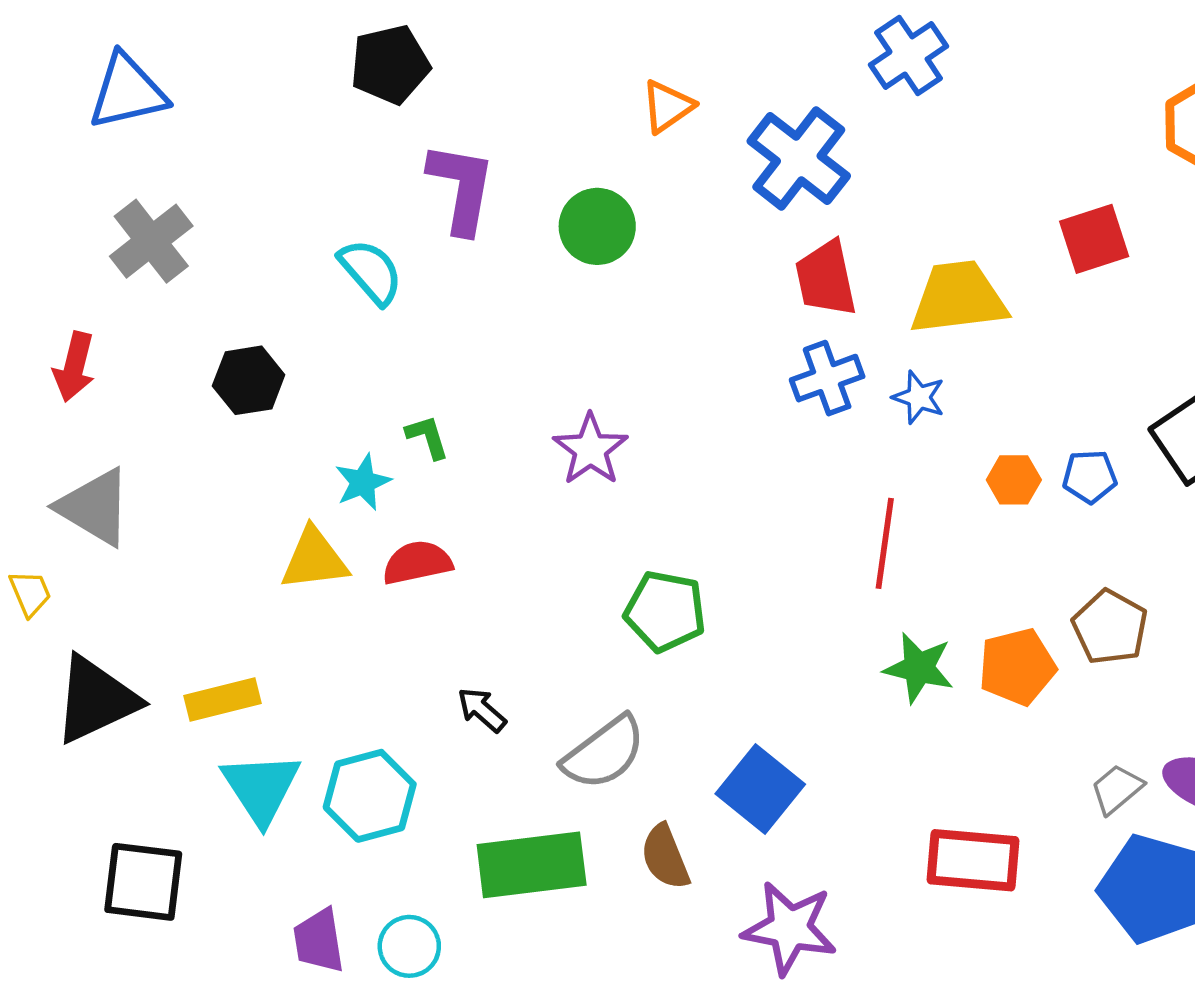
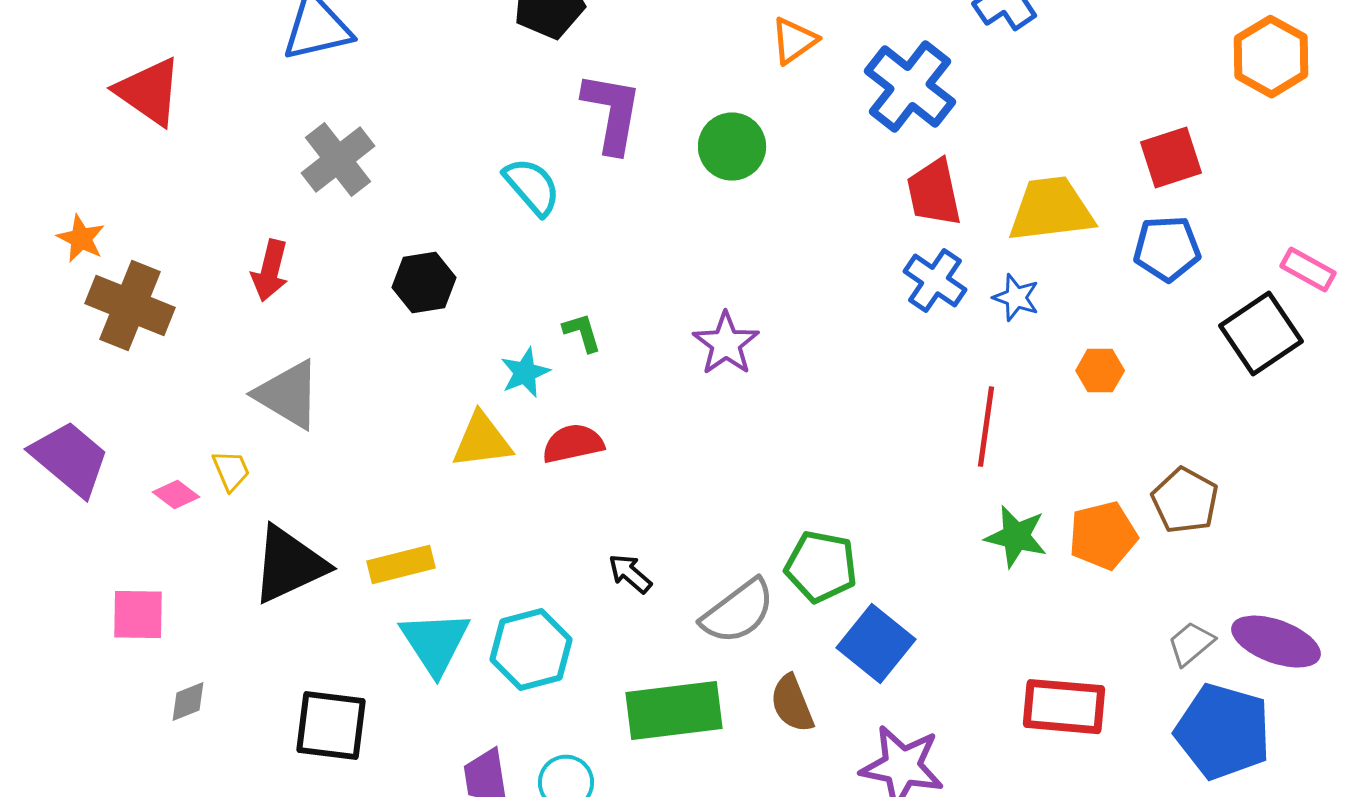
blue cross: (827, 378) -> (935, 281), turned -36
blue pentagon: (1090, 477) -> (1167, 249), moved, size x1.4
green pentagon: (665, 611) -> (821, 567), moved

